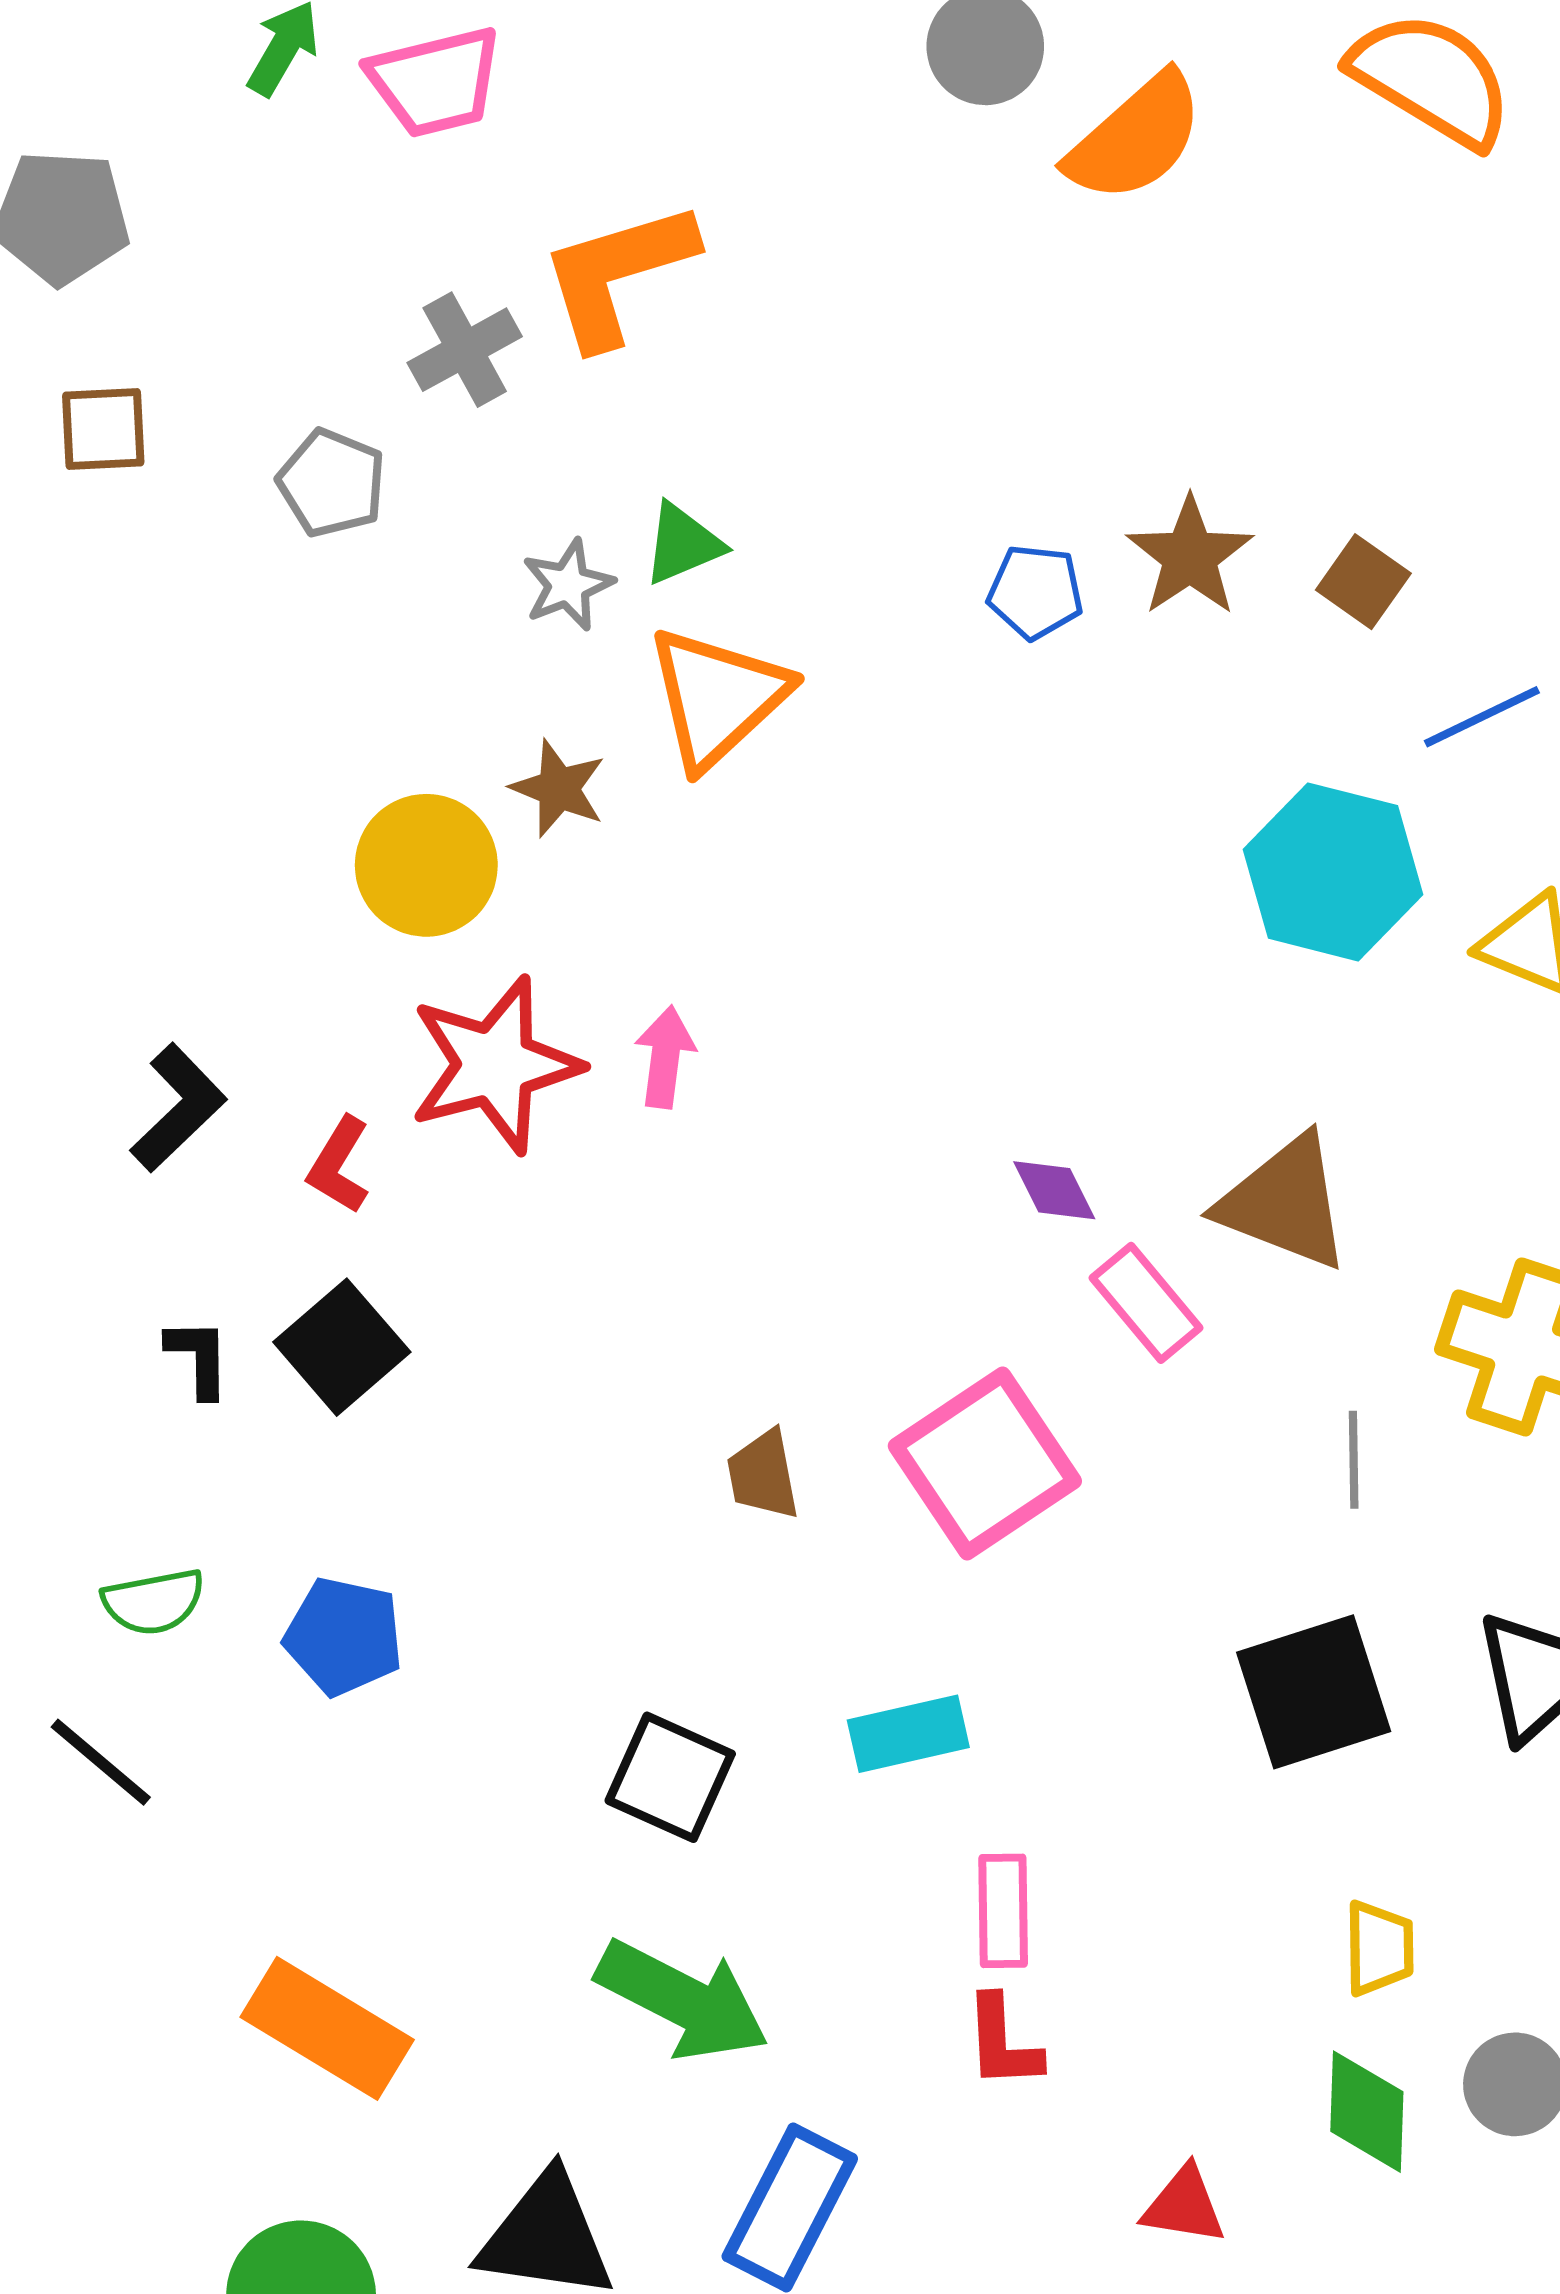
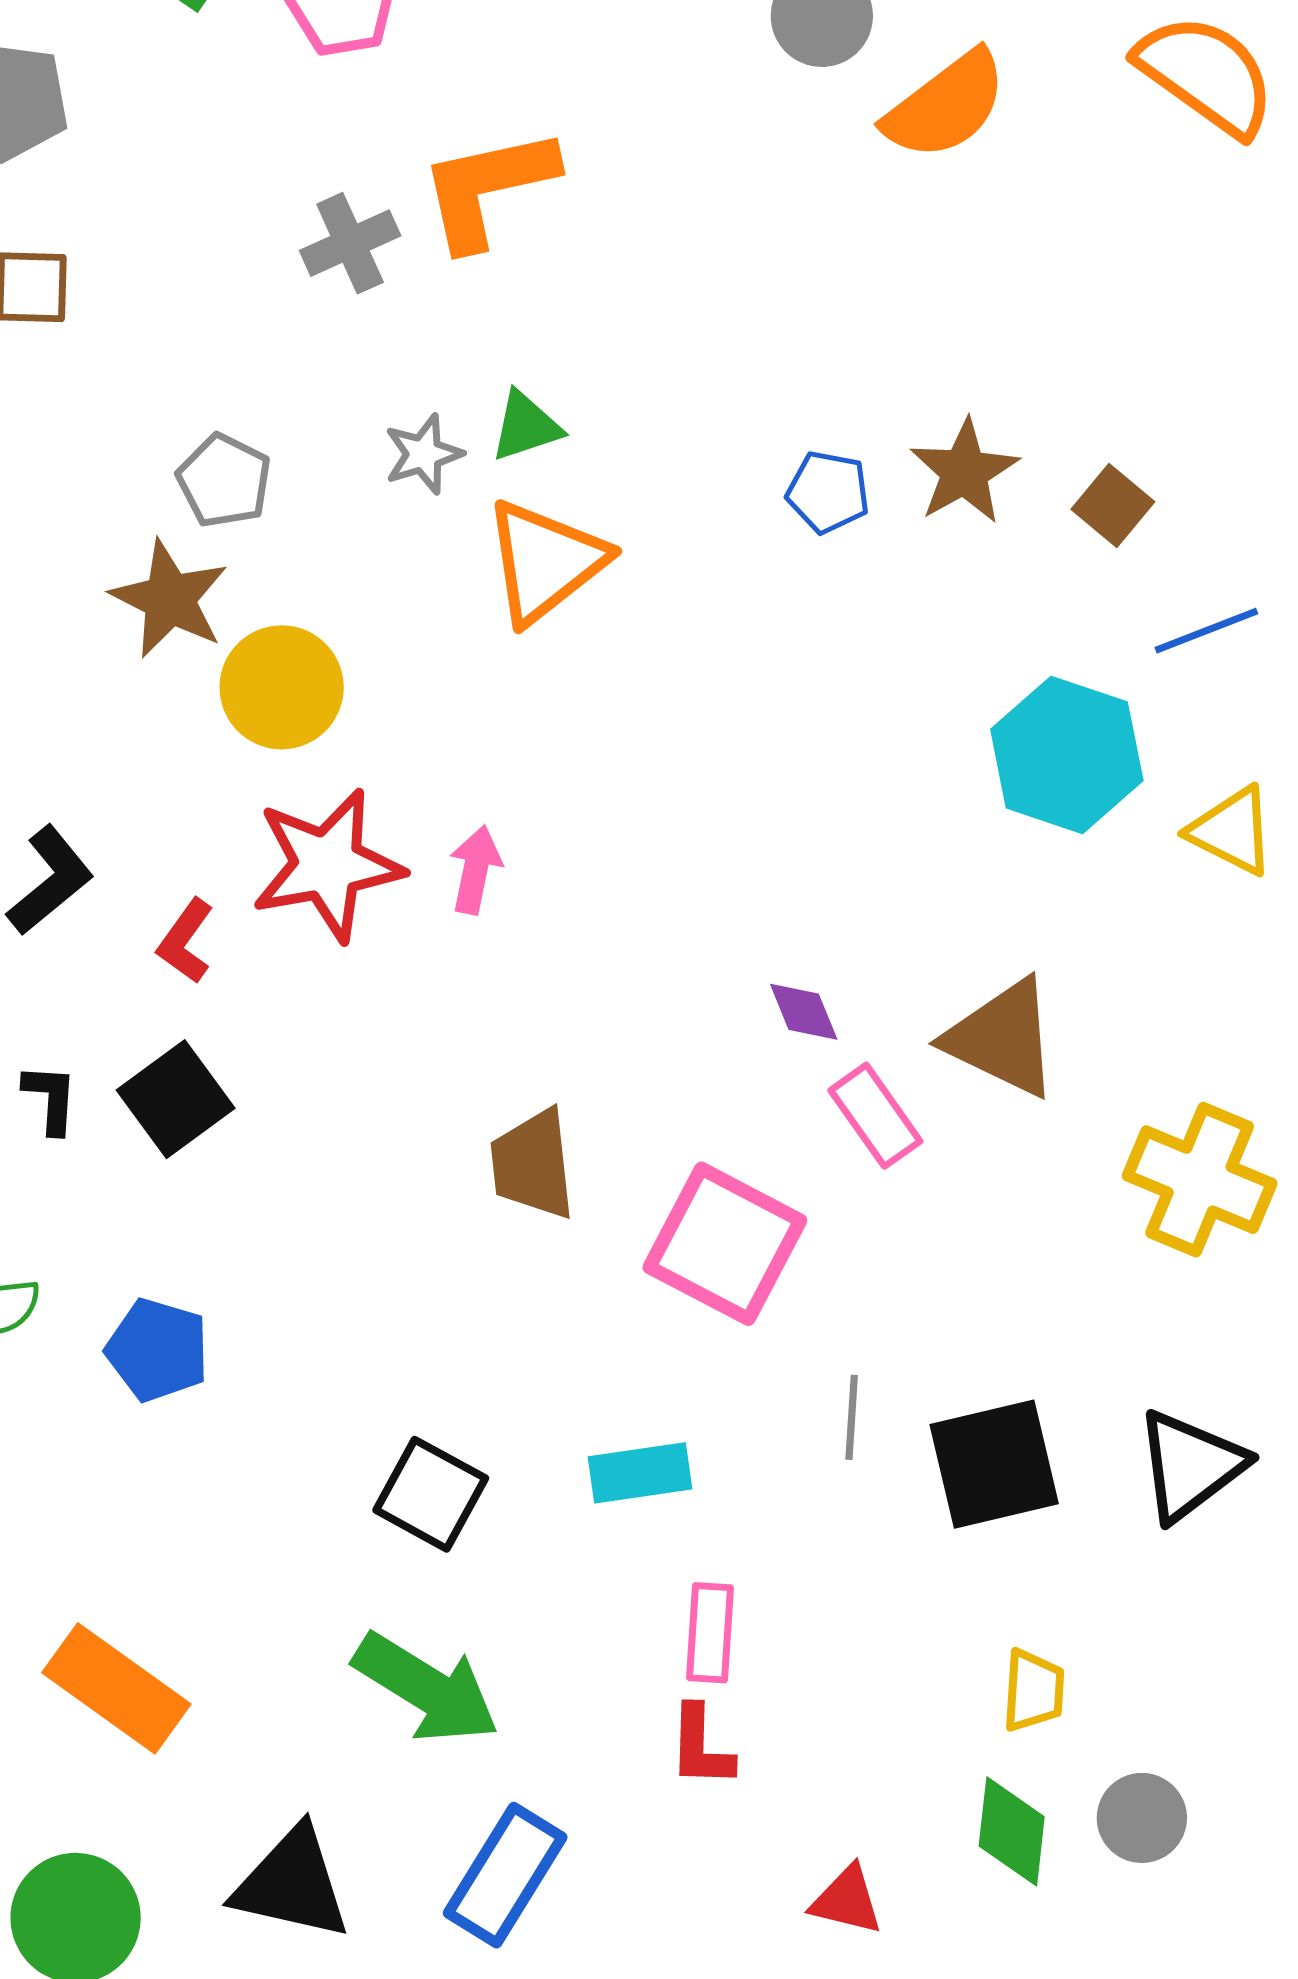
gray pentagon: (332, 483) -> (224, 481), moved
brown star: (558, 788) -> (170, 599), moved, size x1.4
gray line: (1354, 1460) -> (852, 1417), moved
pink square: (985, 1464) -> (725, 1244), turned -33
brown trapezoid: (763, 1475) -> (533, 1164), moved, size x1.4

